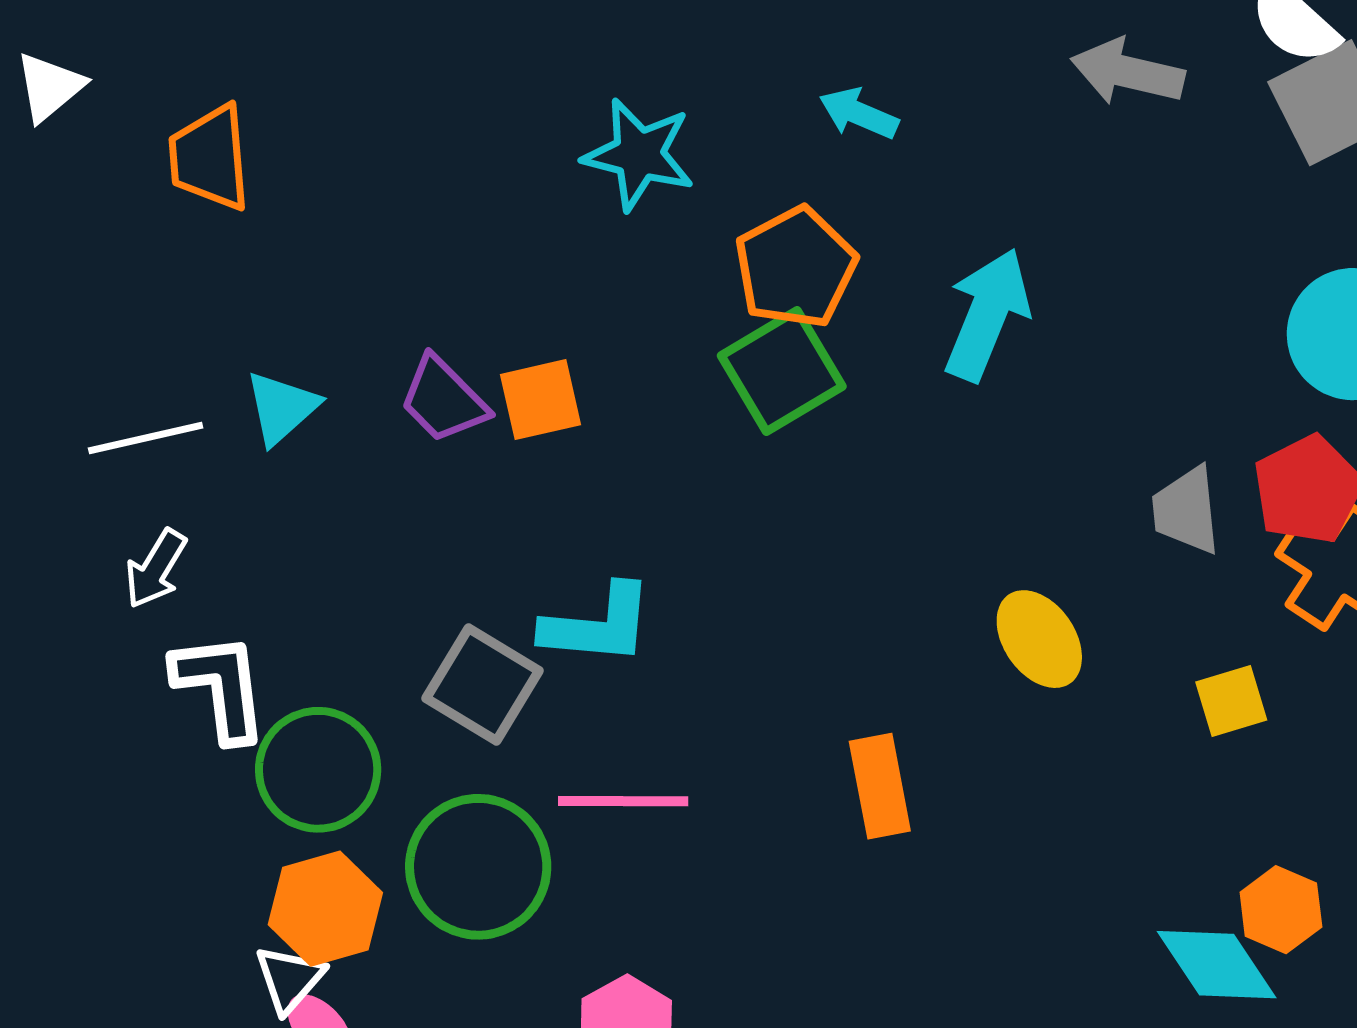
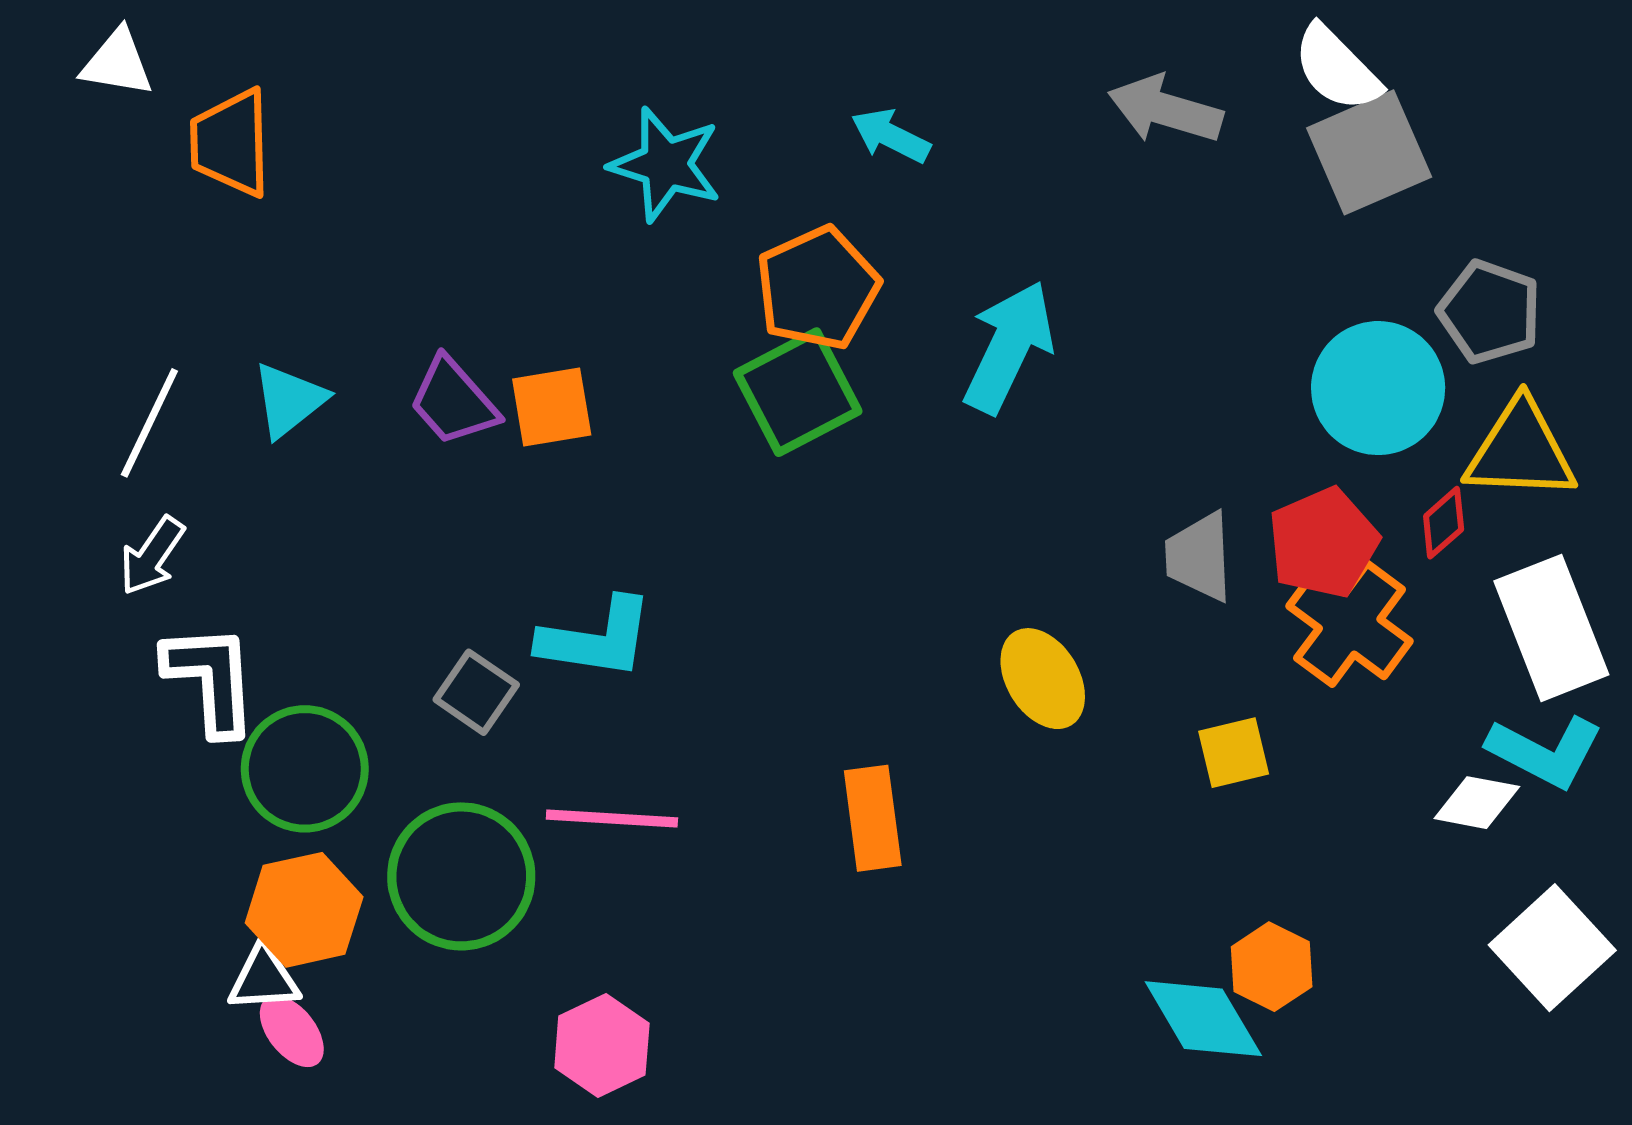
white triangle: (49, 87) -> (117, 63), moved, turned 46
white line: (146, 438) -> (149, 423), turned -55
gray square: (482, 685) -> (476, 692), size x0.7
white triangle: (290, 979) -> (264, 979), turned 42

